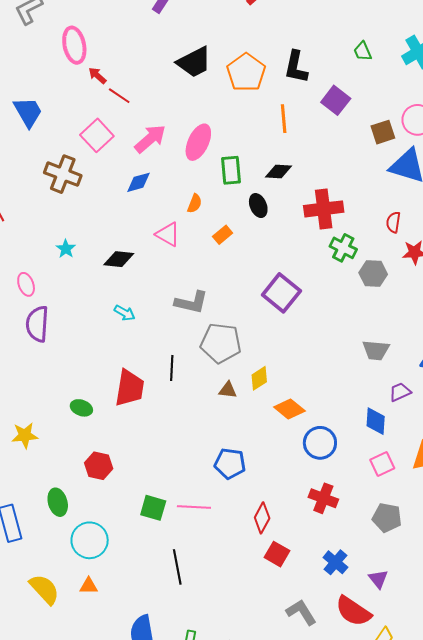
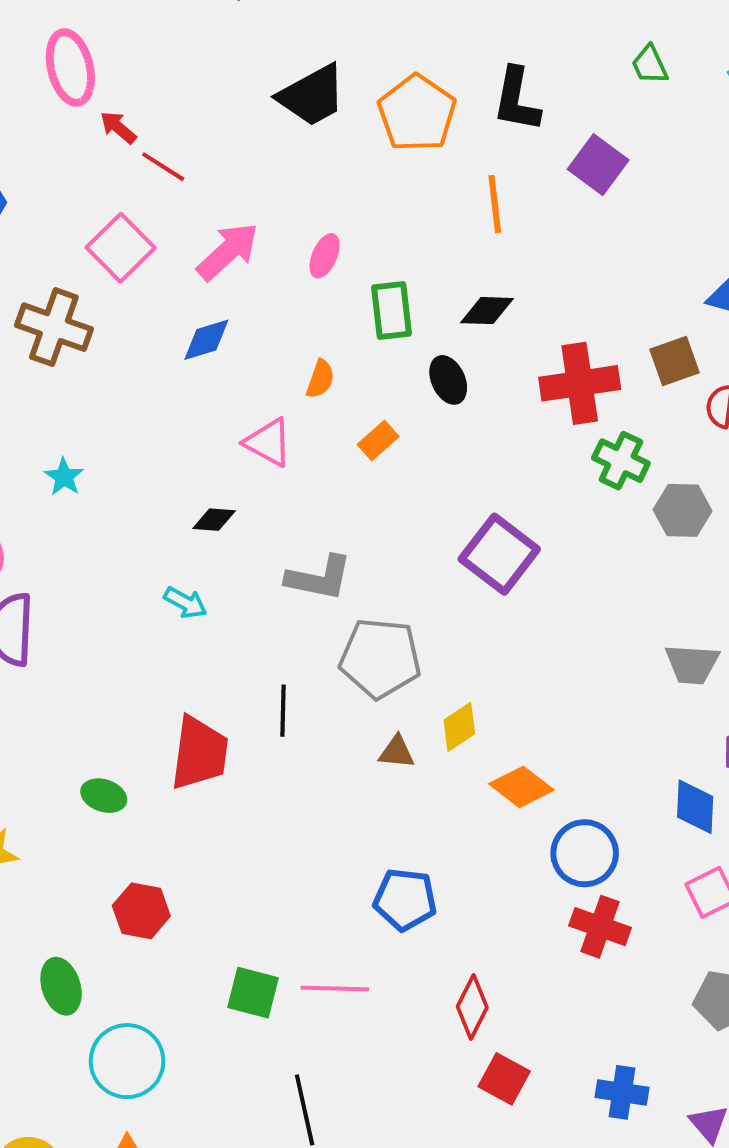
brown square: (383, 132) -> (674, 361), moved
pink ellipse: (198, 142) -> (325, 256), size x0.6
black diamond: (119, 259) -> (214, 520), moved, size x0.7
red cross: (323, 498) -> (600, 927), moved
blue cross: (335, 562) -> (622, 1092), turned -30

